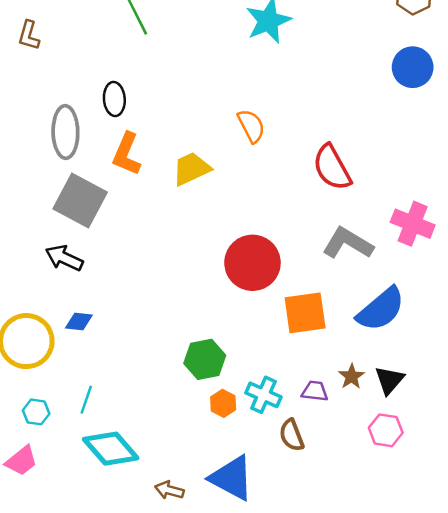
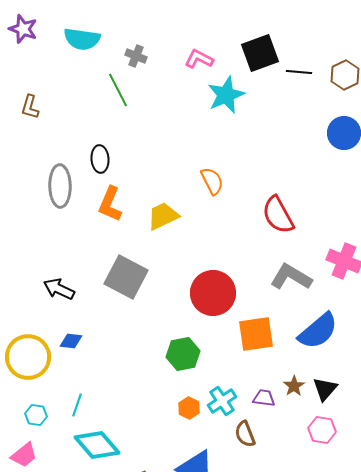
gray square: (80, 200) -> (126, 277), moved
green hexagon: (205, 359) -> (183, 354), moved
cyan cross: (263, 395) -> (222, 401), turned 32

